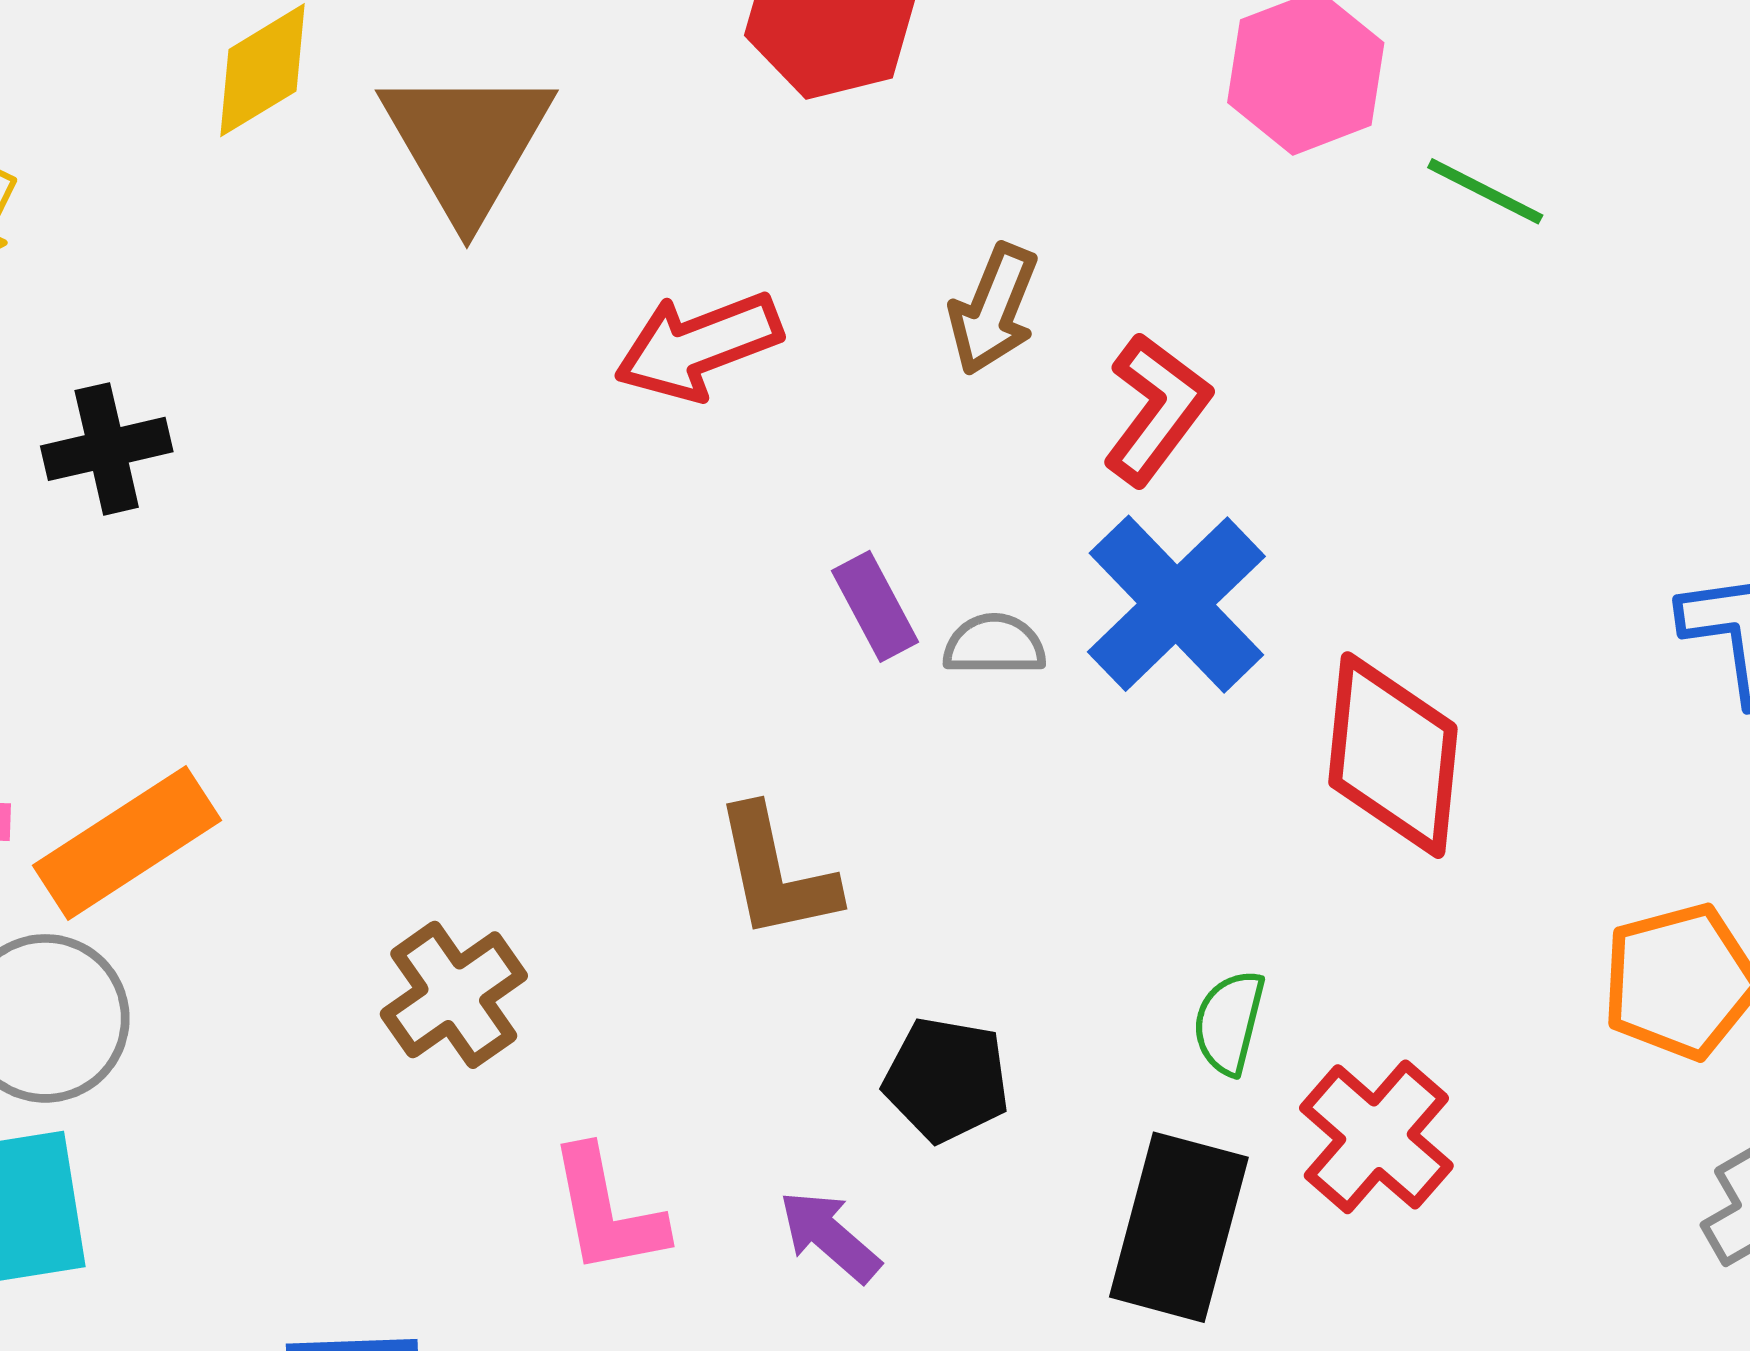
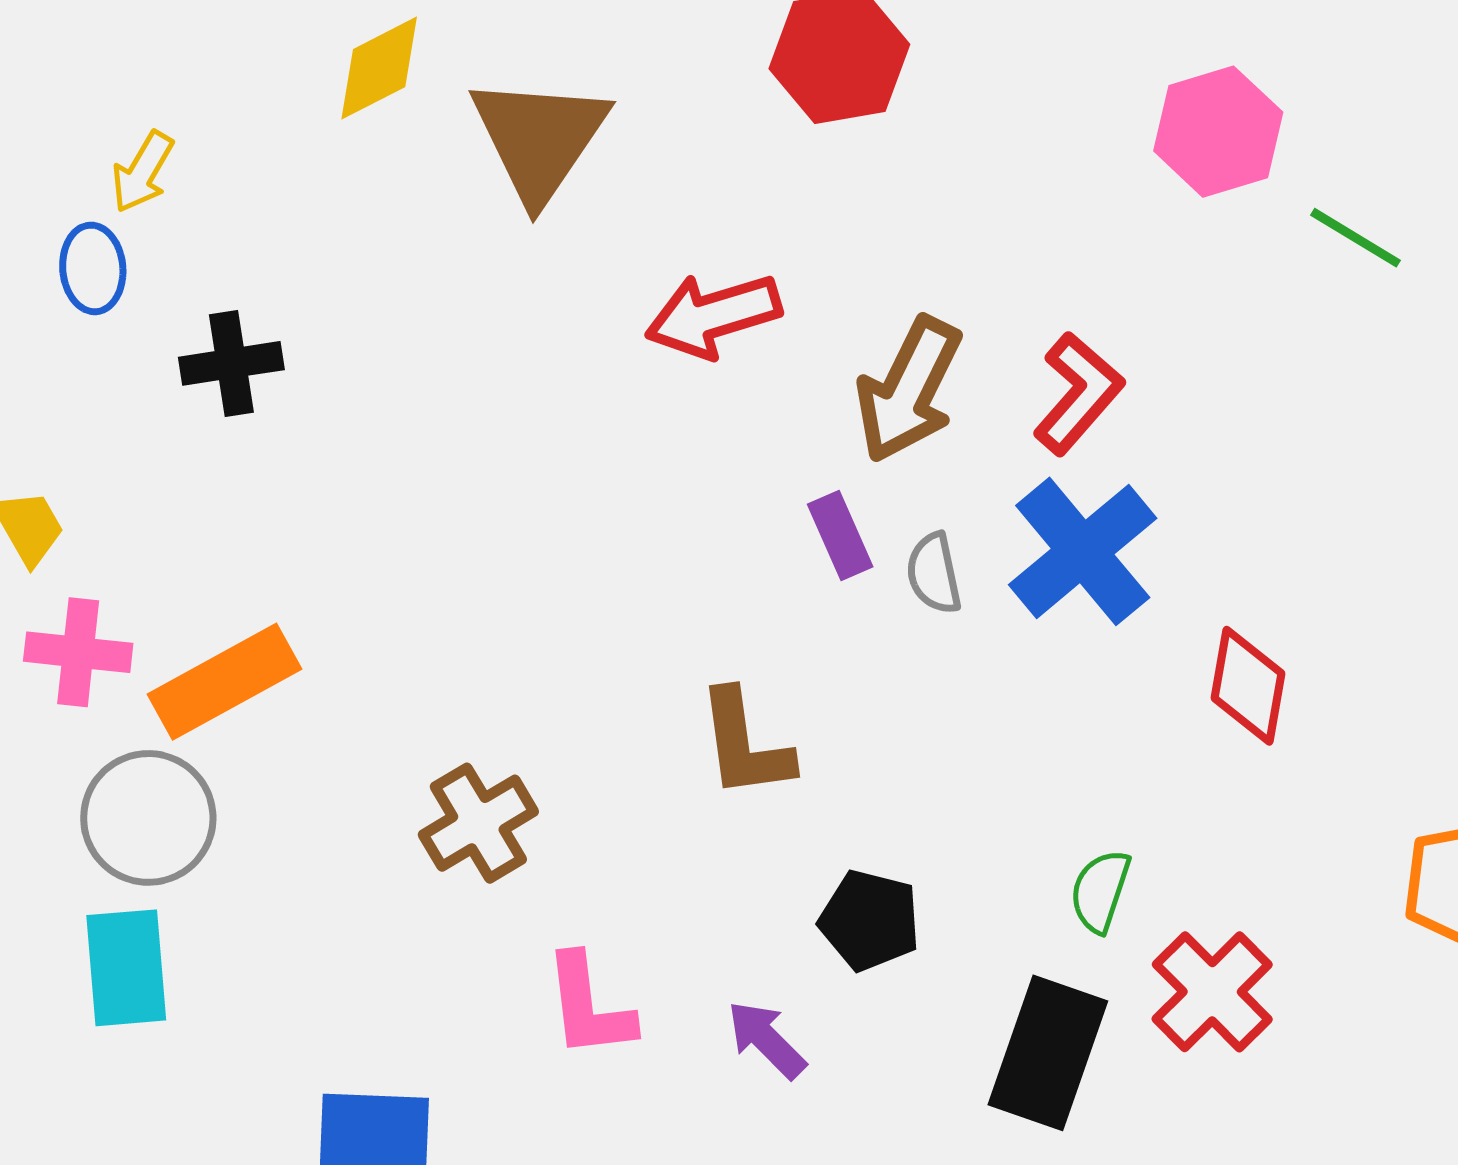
brown arrow: (993, 309) -> (909, 390), moved, size x1.4
gray semicircle: (994, 645) -> (934, 573), turned -106
red diamond: (1393, 755) -> (1248, 686), size x0.7

